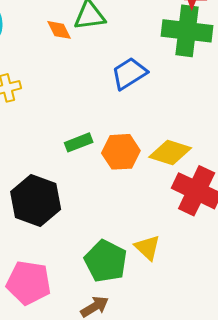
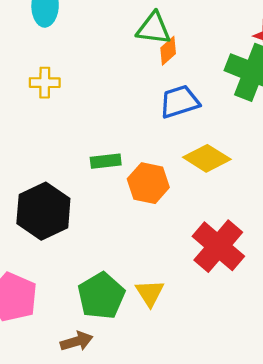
orange diamond: (59, 30) -> (168, 51), moved, turned 60
yellow diamond: (170, 152) -> (207, 158), moved

